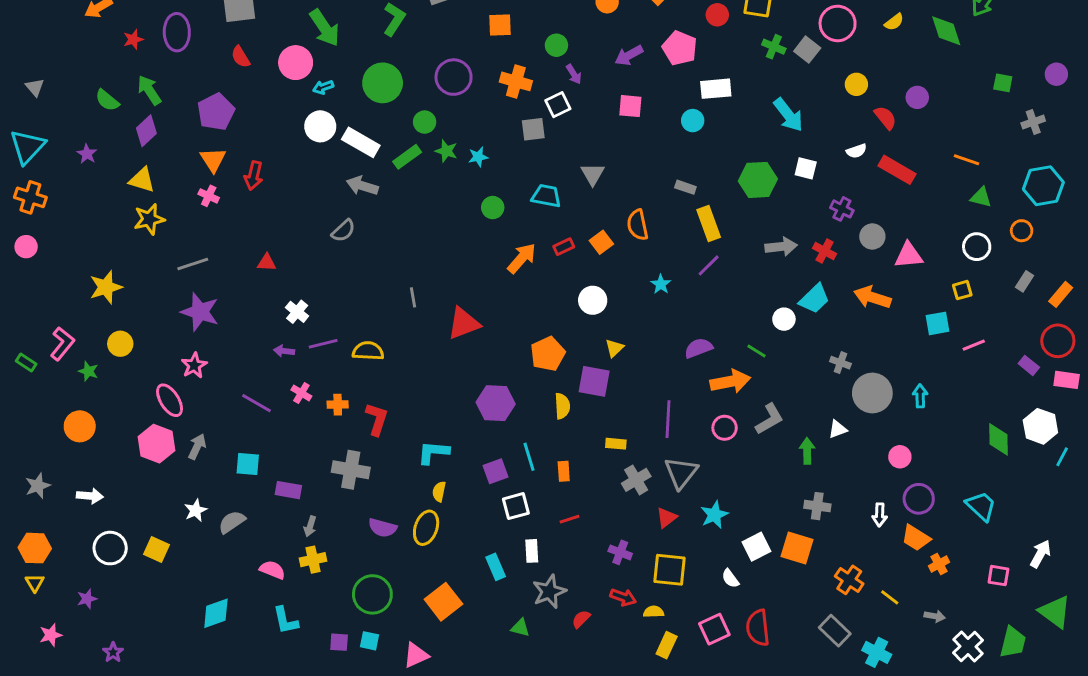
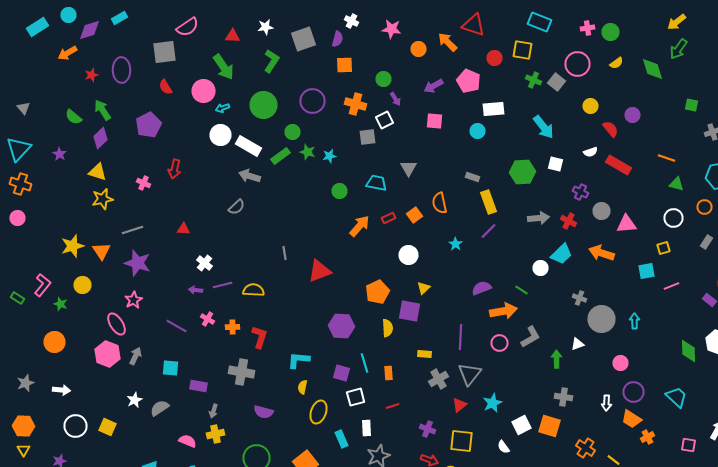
orange triangle: (213, 160) -> (102, 251), moved
purple square: (496, 471) -> (342, 373), turned 36
yellow ellipse: (426, 528) -> (318, 412), moved

